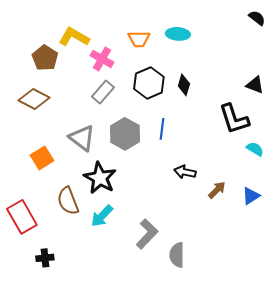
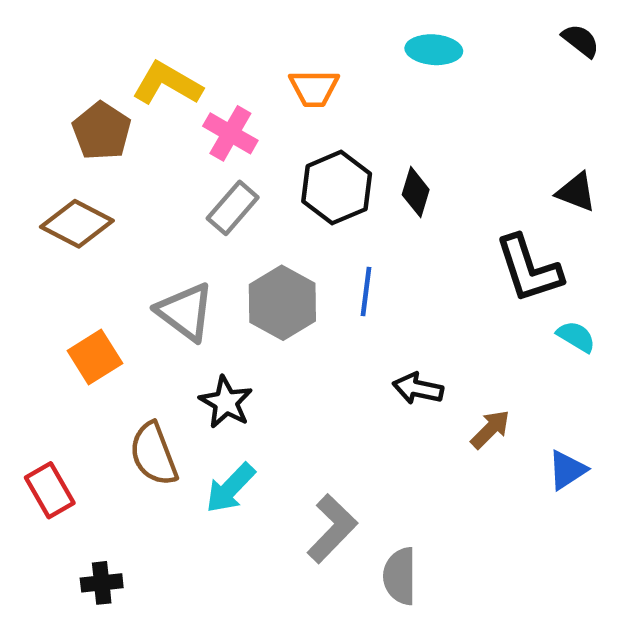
cyan ellipse: (178, 34) -> (434, 50), moved
black star: (100, 178) -> (226, 402), size x0.7
blue triangle: (251, 196) -> (567, 470), moved
red rectangle: (22, 217) -> (50, 490), size x0.7

